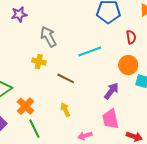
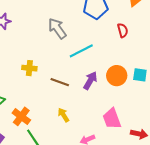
gray arrow: (48, 37) -> (57, 28), moved
orange circle: (128, 65) -> (117, 76), moved
purple arrow: (111, 91) -> (90, 81), moved

